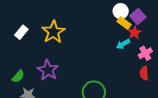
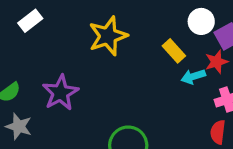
yellow rectangle: (124, 23) -> (174, 51), moved
yellow star: (53, 32) -> (108, 36), moved

